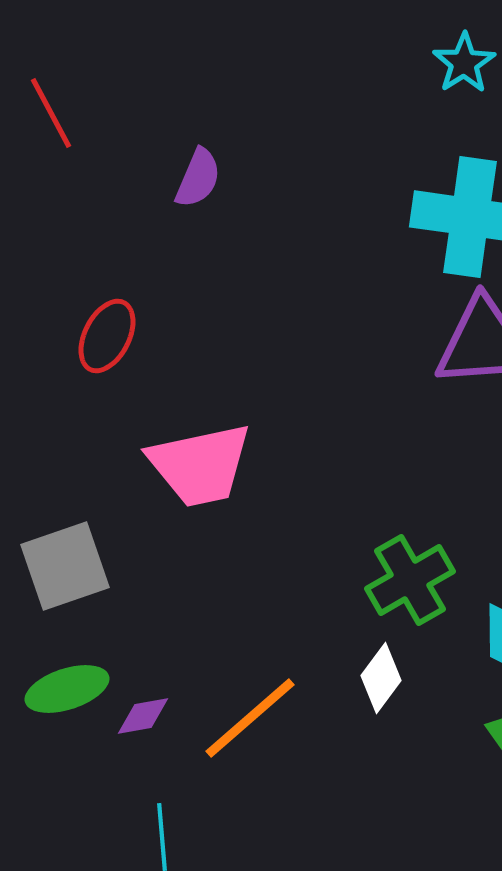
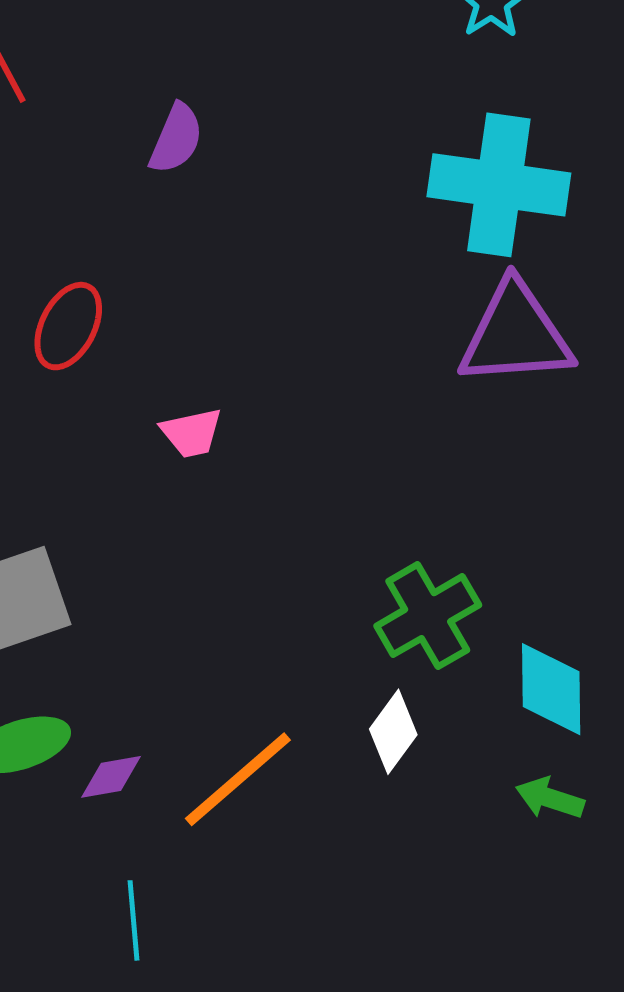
pink trapezoid: (200, 465) -> (192, 433), moved, size x0.5

